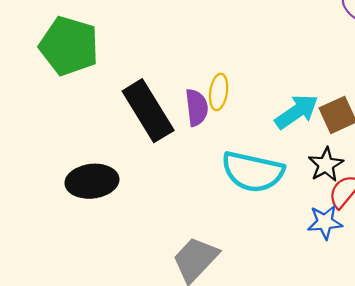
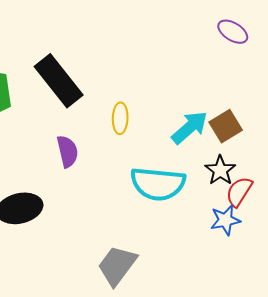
purple semicircle: (197, 108) -> (67, 151), moved
black rectangle: (148, 111) -> (59, 81), moved

